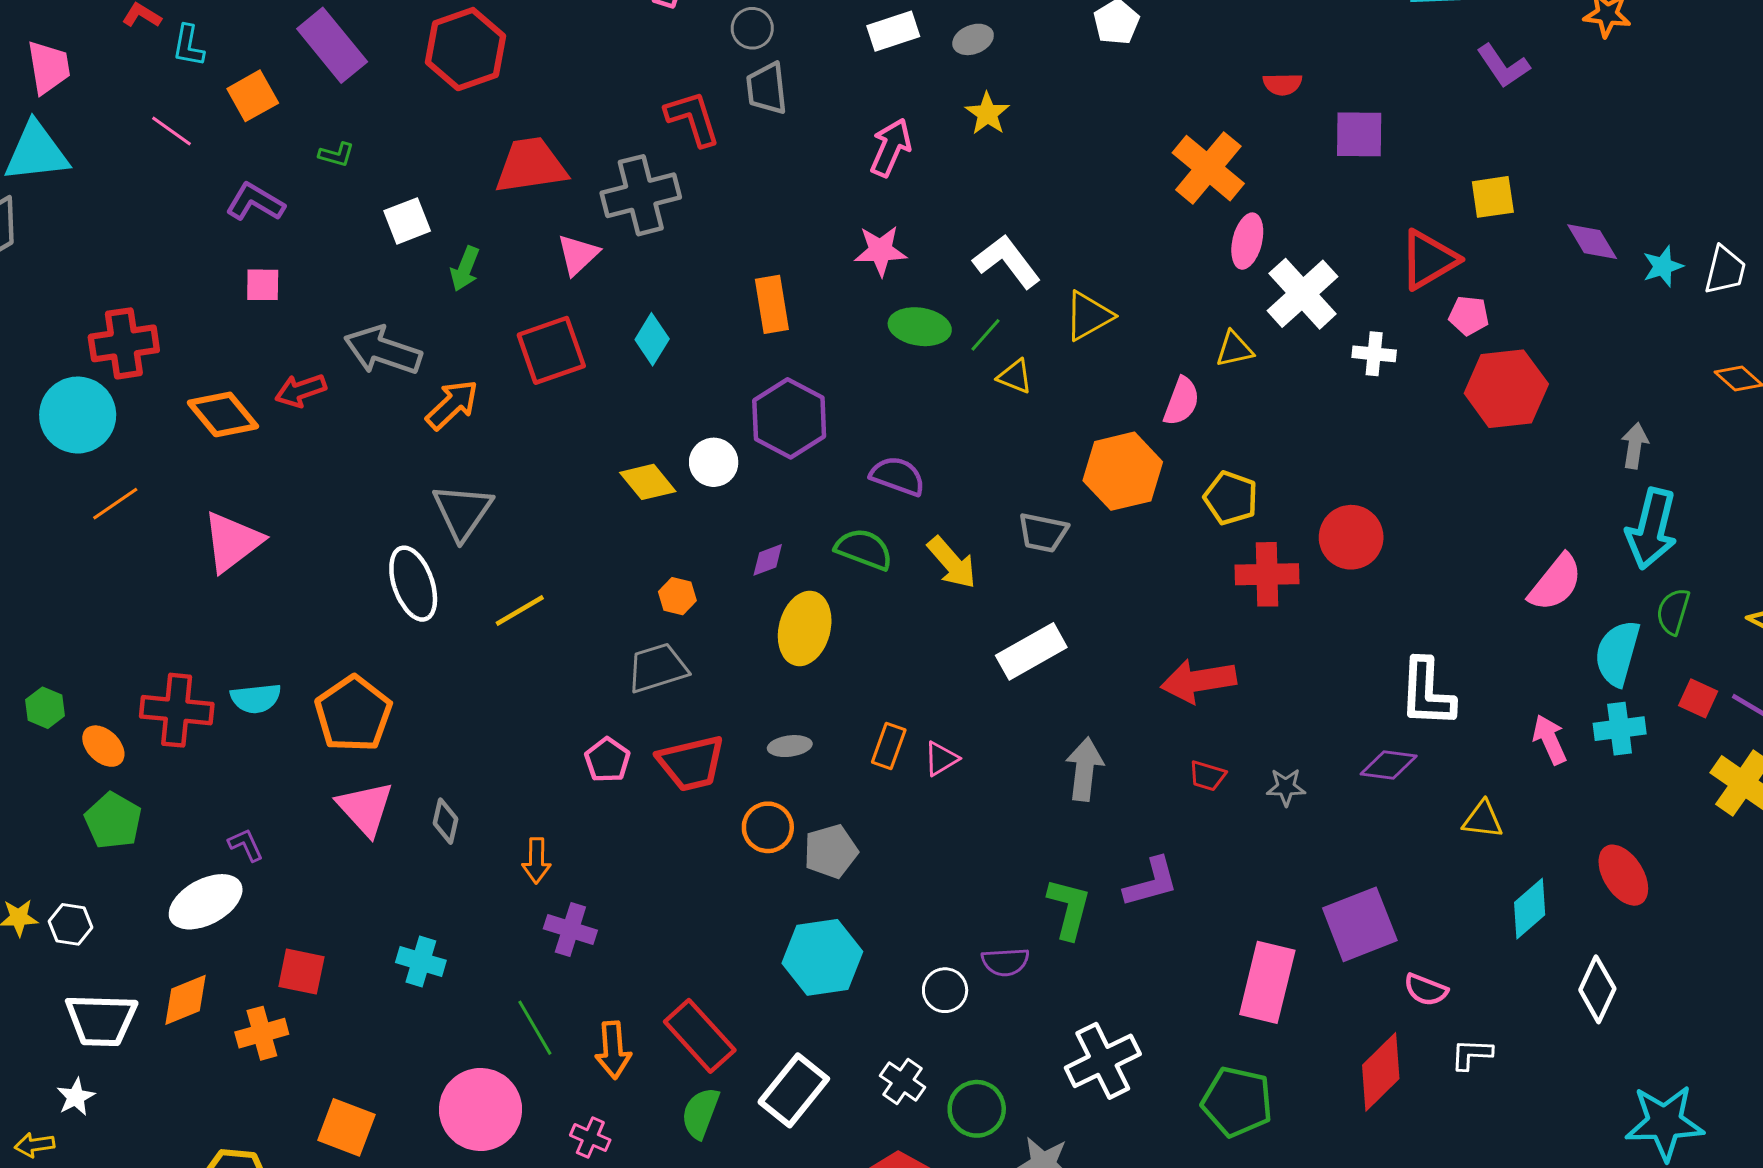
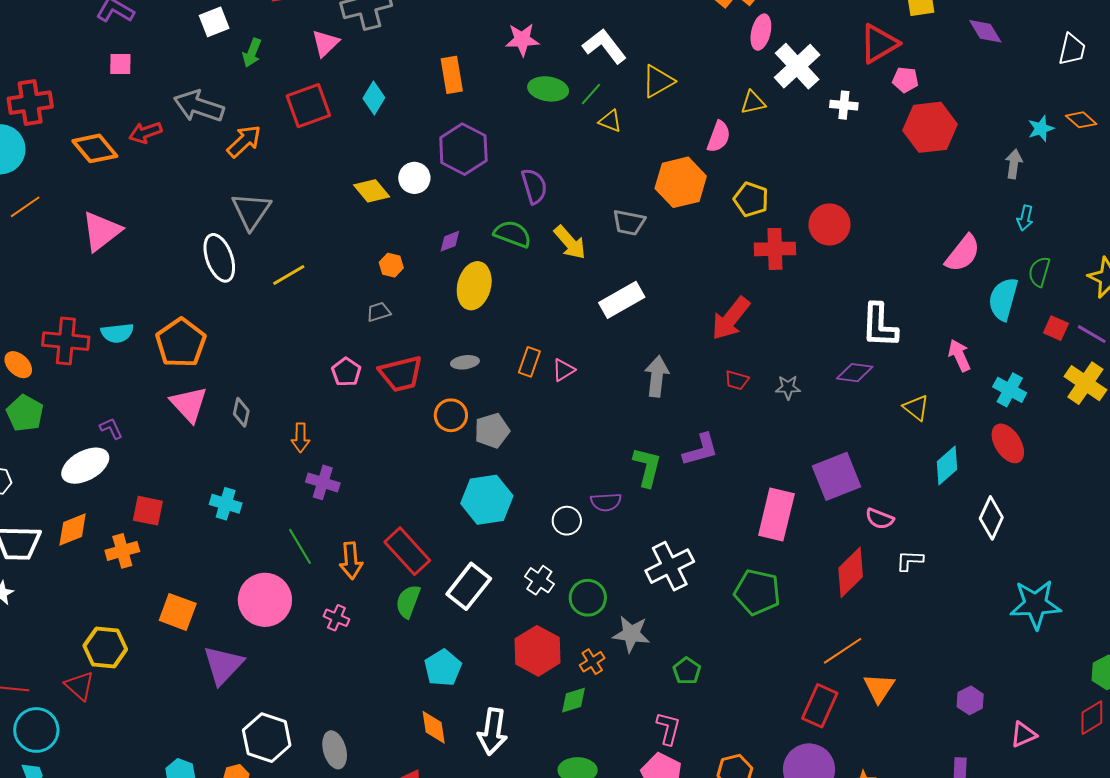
cyan star: (1663, 266) -> (1041, 129), moved
purple semicircle: (898, 476) -> (534, 186), turned 54
cyan arrow: (1652, 529) -> (1025, 218), size x0.5
gray trapezoid: (657, 668) -> (379, 312), size x0.6
red arrow: (1198, 681) -> (731, 318), turned -42
cyan cross: (1620, 729) -> (1010, 390), moved, turned 36
yellow triangle: (1483, 820) -> (916, 408), turned 32

